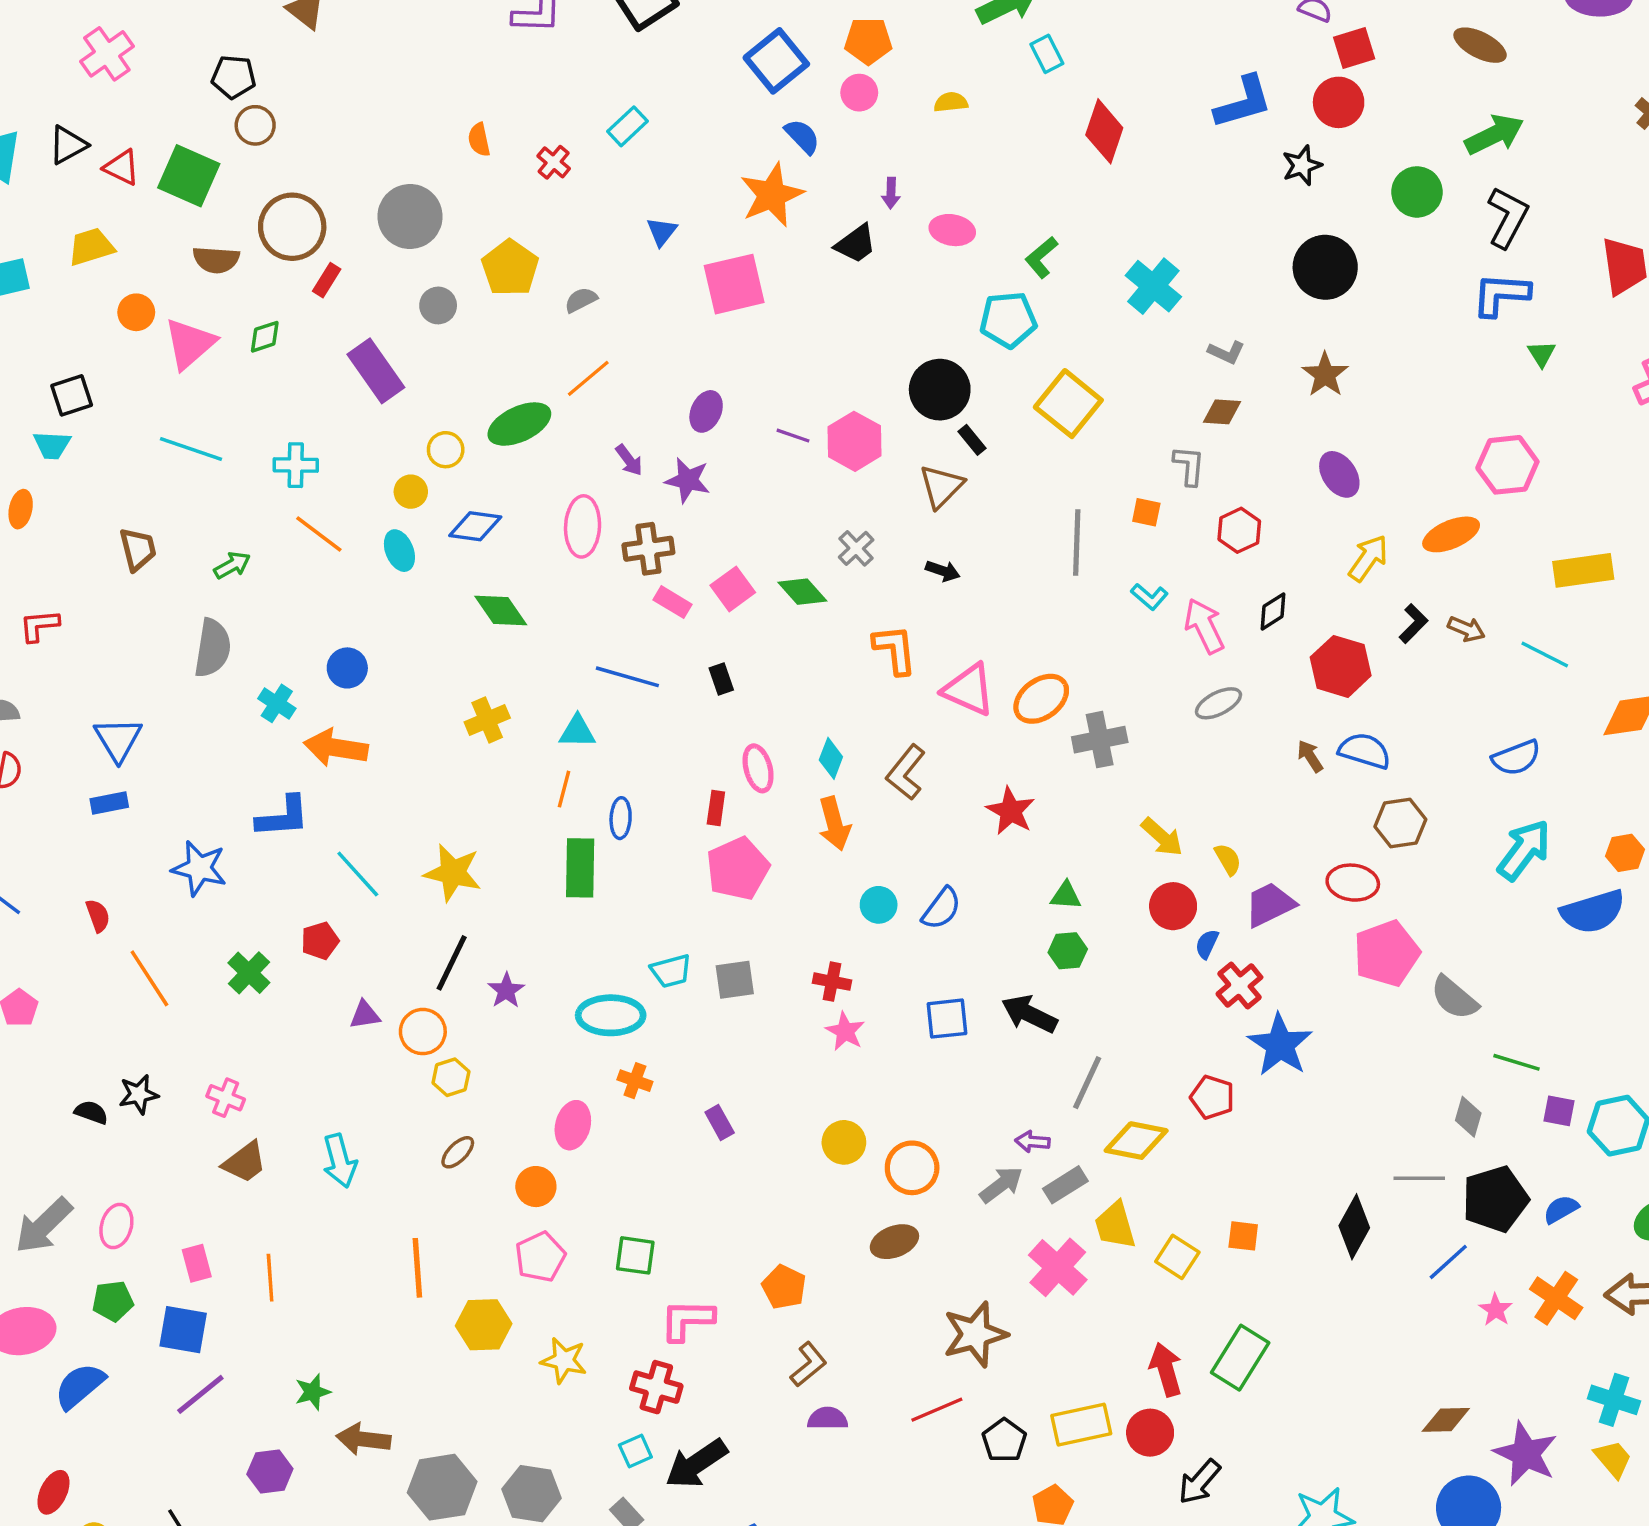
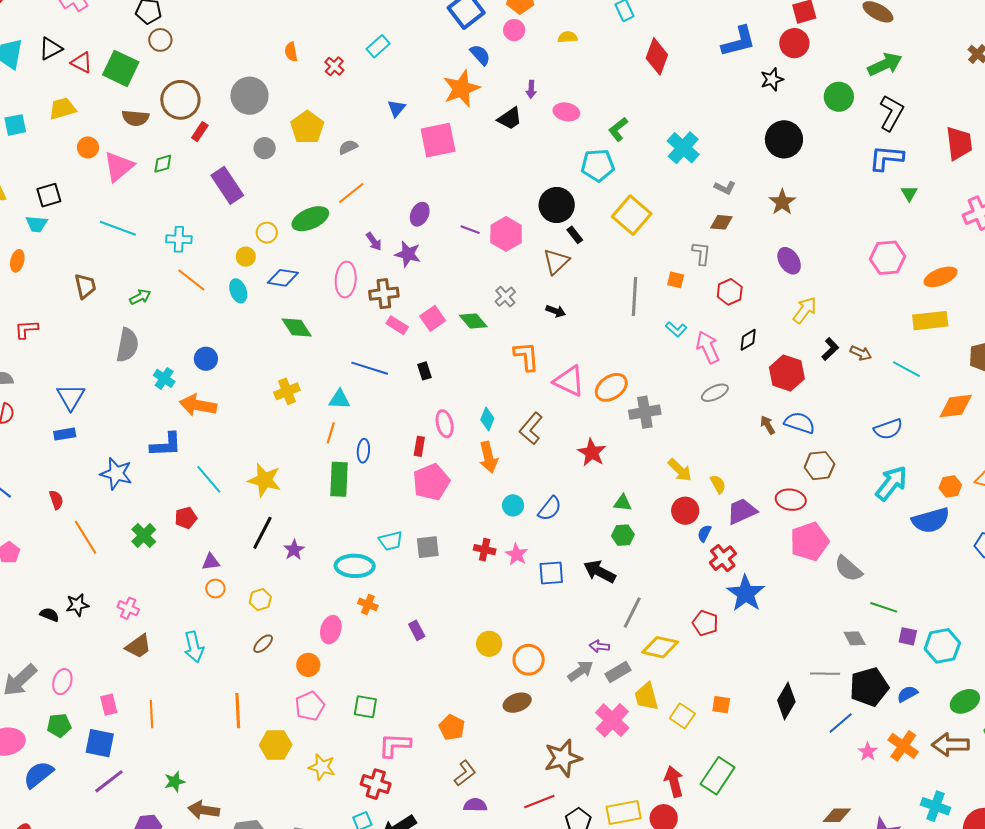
orange ellipse: (1451, 534) -> (941, 277), moved
pink star: (845, 1031) -> (517, 554), moved
orange circle: (423, 1032) -> (215, 589), moved, size x0.7
gray diamond: (1468, 1117) -> (855, 638), turned -45

